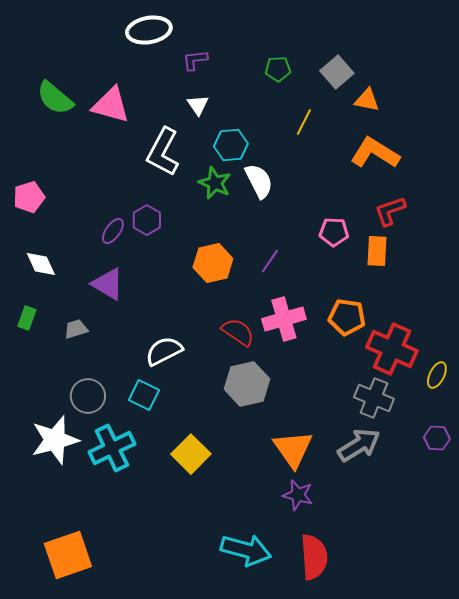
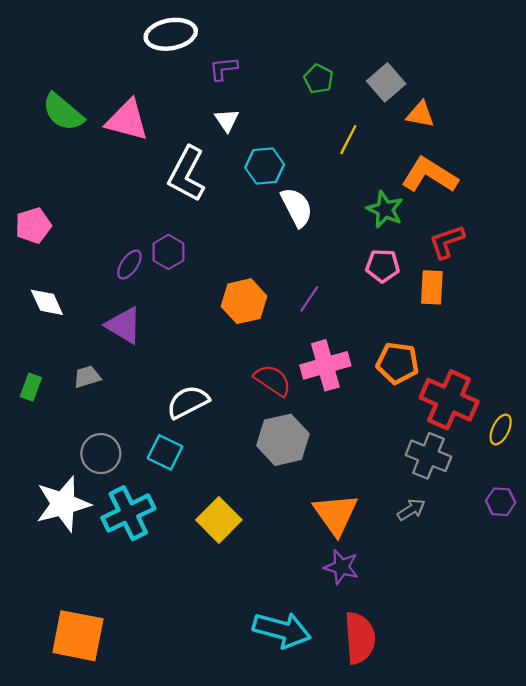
green pentagon: (278, 69) -> (318, 79), turned 30
green star: (215, 183) -> (385, 210), moved
green rectangle: (27, 318) -> (31, 387), moved
gray arrow: (359, 445) -> (411, 510), size x0.6
orange square: (68, 555) -> (78, 636), turned 30

